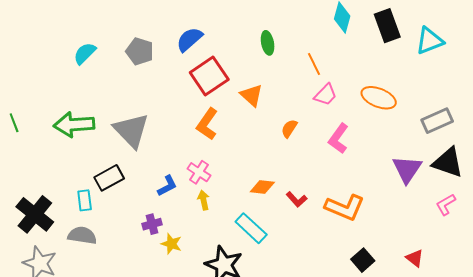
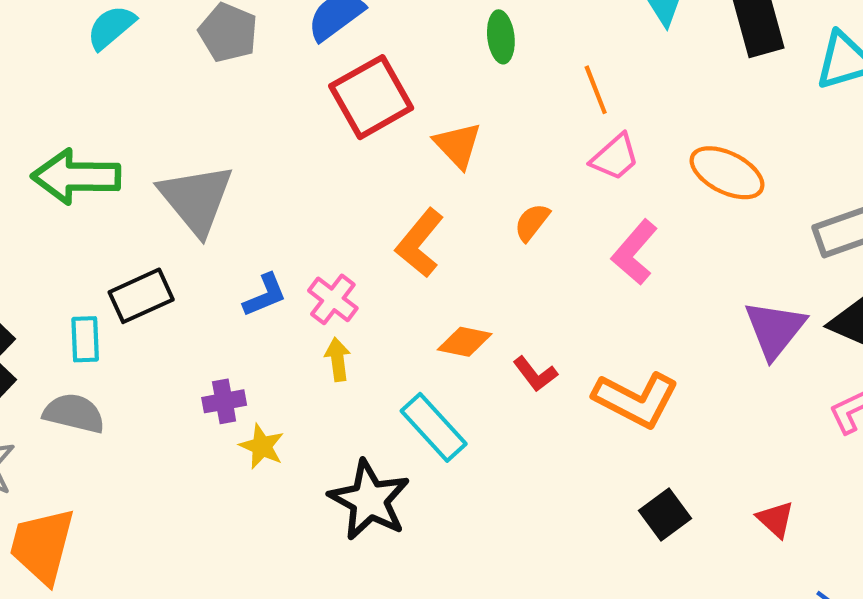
orange L-shape: (207, 124) -> (420, 243), moved
blue L-shape: (167, 186) -> (265, 295), moved

